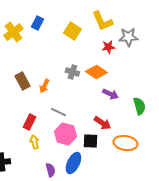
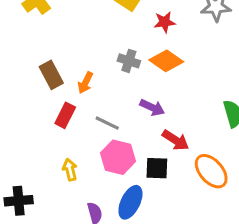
red star: (108, 47) -> (165, 22), moved
purple arrow: (110, 94) -> (152, 108), moved
red rectangle: (29, 122) -> (65, 115), moved
orange ellipse: (125, 143) -> (211, 171), turned 40

